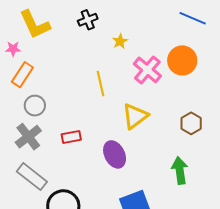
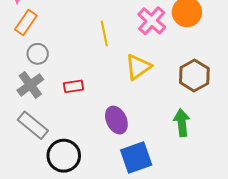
brown hexagon: (191, 123) -> (194, 76), size x1.4
purple ellipse: (115, 154) -> (116, 120), moved

